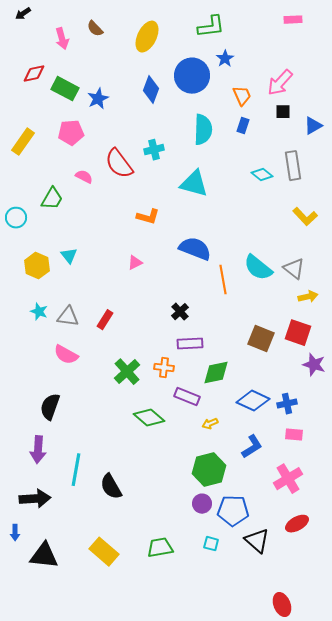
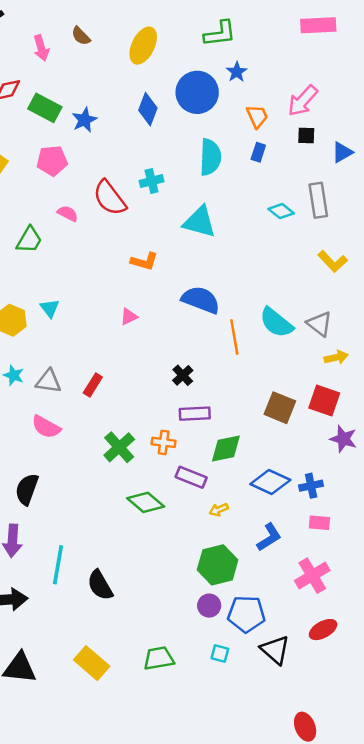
pink rectangle: (293, 20) -> (318, 25), size x1.6

